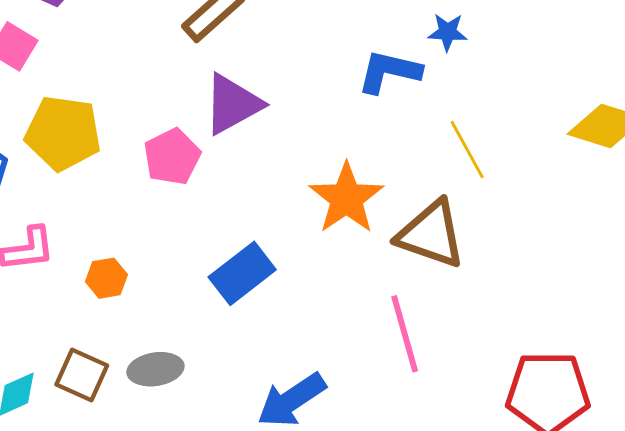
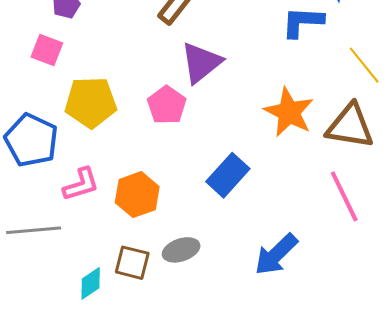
orange hexagon: (106, 278) -> (137, 195), size x1.6

